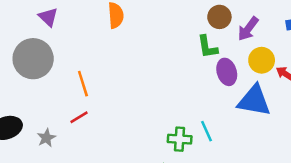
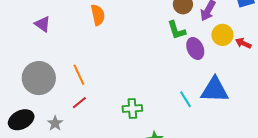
gray circle: (33, 59) -> (39, 78), moved
blue triangle: (254, 101) -> (215, 90), moved
green cross: (180, 139) -> (132, 108), moved

